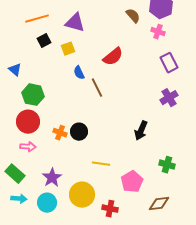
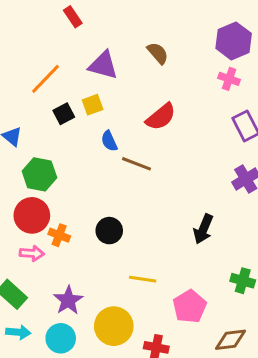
brown semicircle: (133, 16) -> (158, 53), moved
orange line: (37, 19) -> (46, 79), moved, turned -30
black square: (44, 41) -> (64, 114), moved
brown line: (97, 88) -> (137, 164), turned -42
orange cross: (60, 133) -> (59, 235), moved

